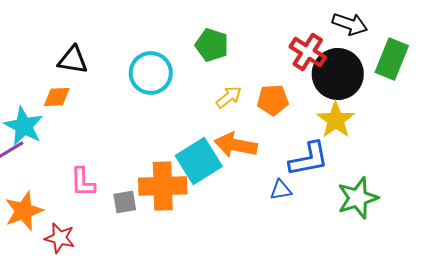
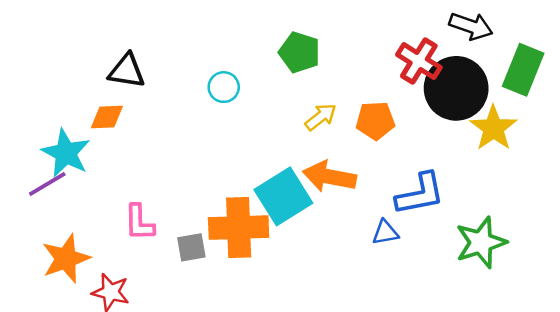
cyan circle: (151, 73) -> (224, 87), size x0.6
yellow star: (336, 120) -> (493, 128), moved

